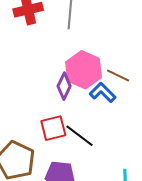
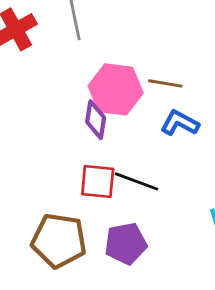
blue L-shape: (103, 93) -> (180, 123), moved
red square: (53, 128) -> (98, 181), turned 36

